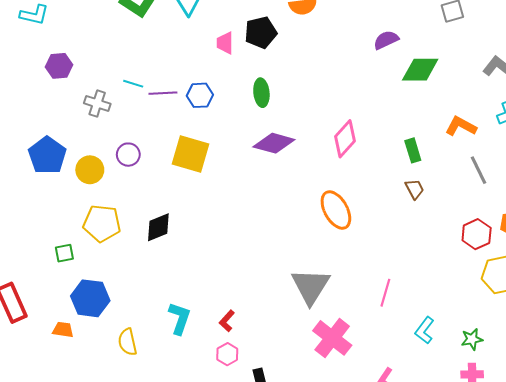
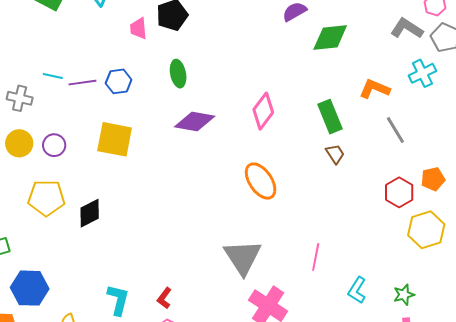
green rectangle: (413, 150) -> (330, 117), size x1.4
yellow circle: (90, 170) -> (19, 143), moved
yellow pentagon: (102, 223) -> (46, 198), moved

